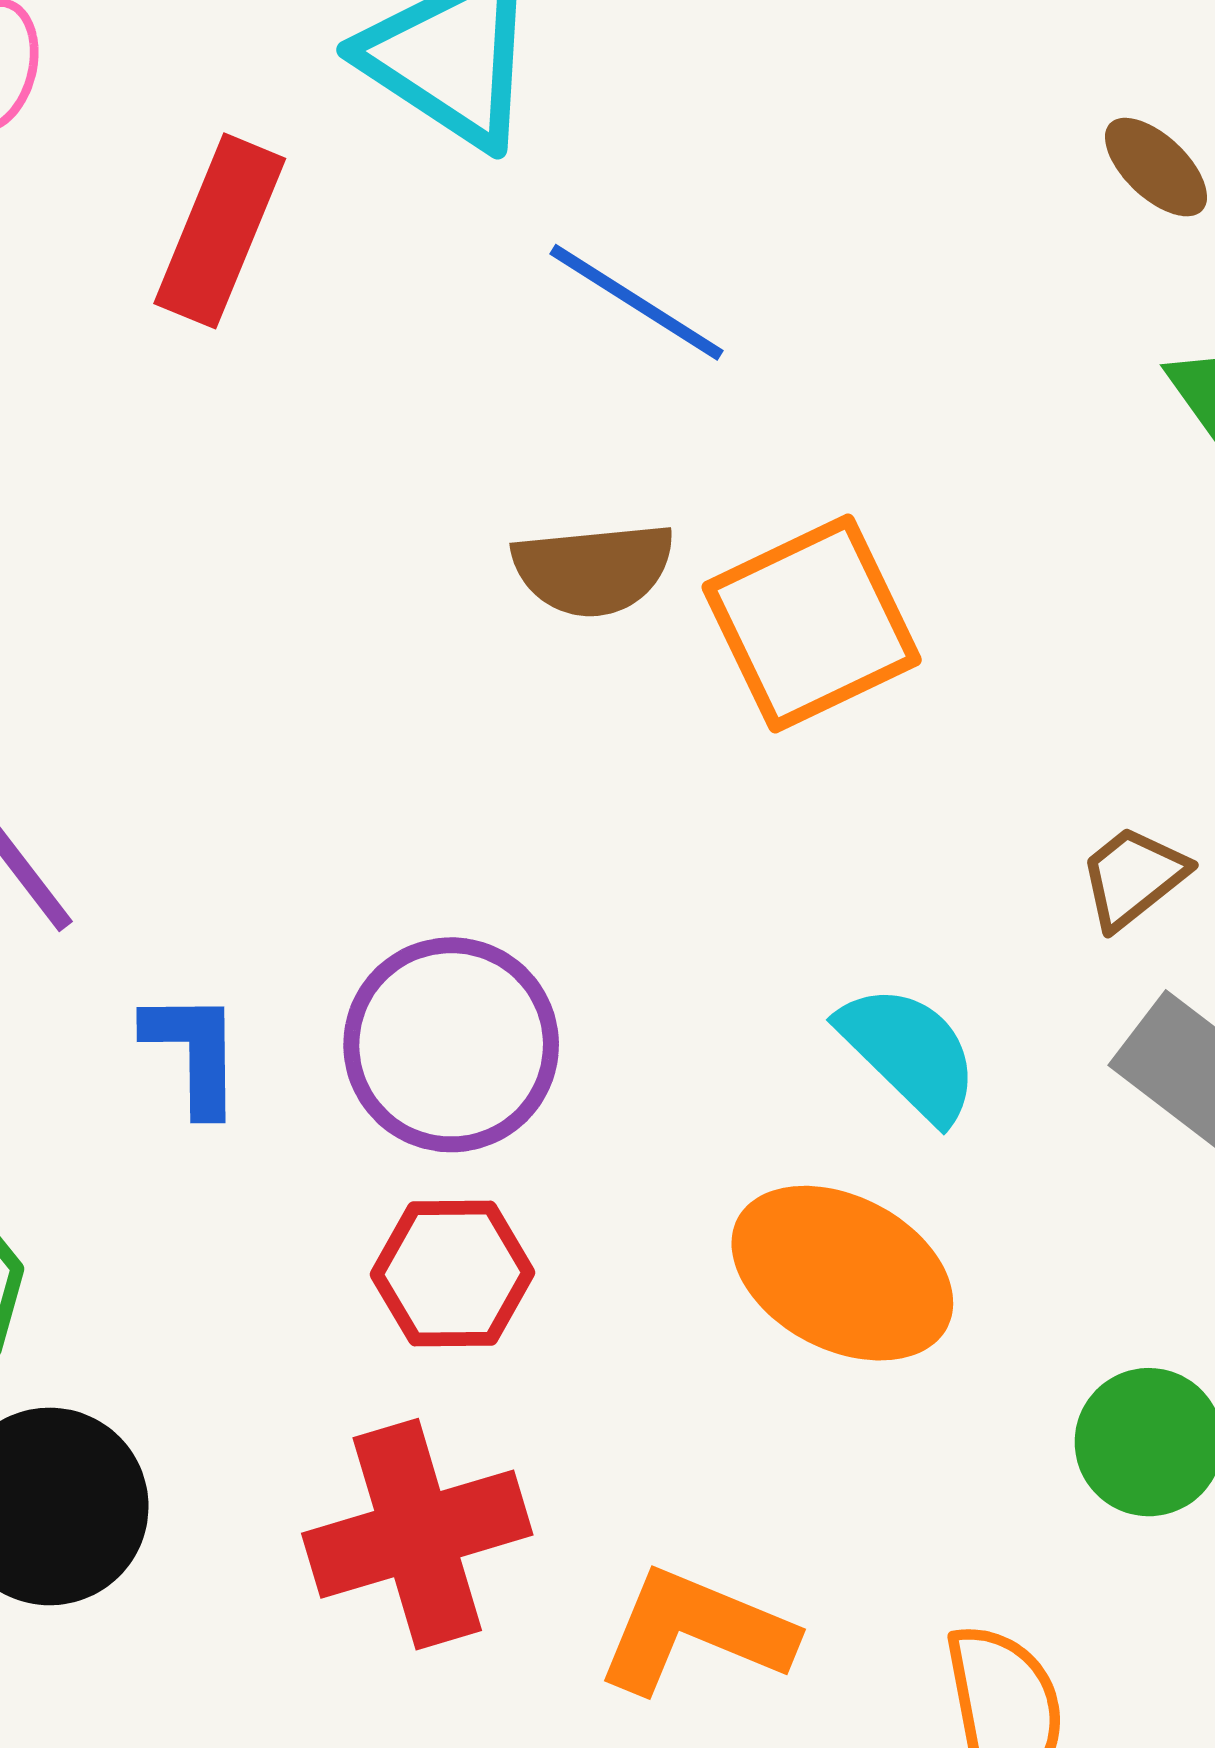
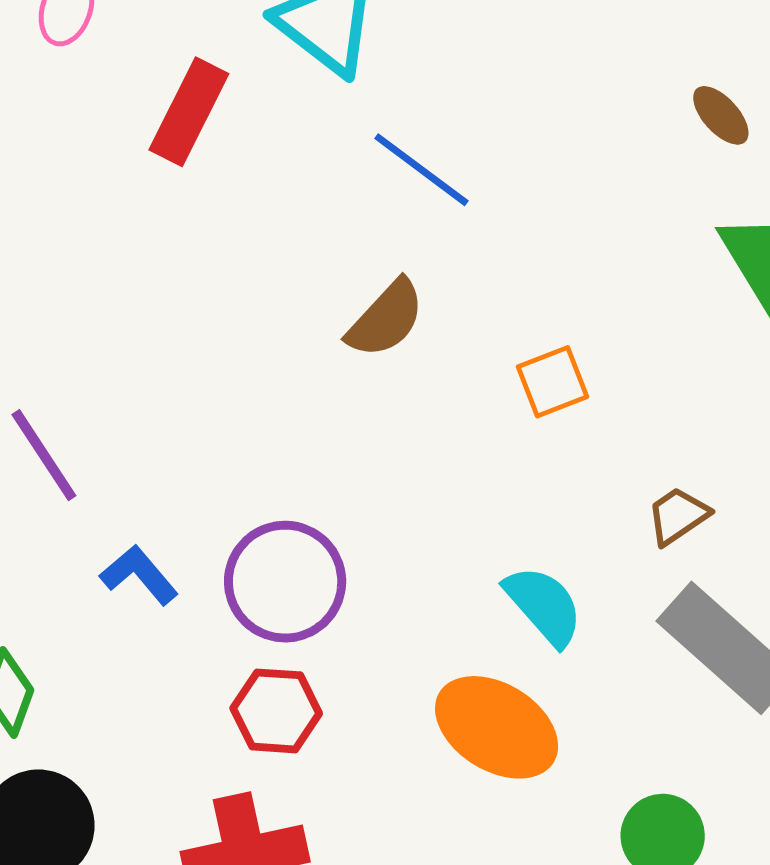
brown semicircle: (594, 569) -> (386, 319), turned -46
orange square: (812, 624) -> (553, 382), moved, size x0.6
blue L-shape: (194, 1052) -> (139, 575), turned -44

